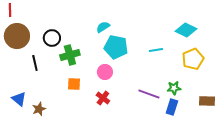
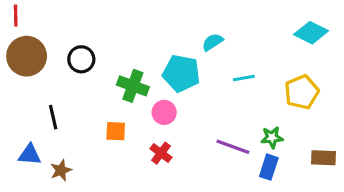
cyan semicircle: (103, 27) -> (213, 42), moved
cyan diamond: (186, 30) -> (311, 33), moved
green cross: (70, 55) -> (133, 86), moved, turned 36
black line: (35, 63) -> (53, 117), moved
blue triangle: (19, 99) -> (30, 155), turned -35

